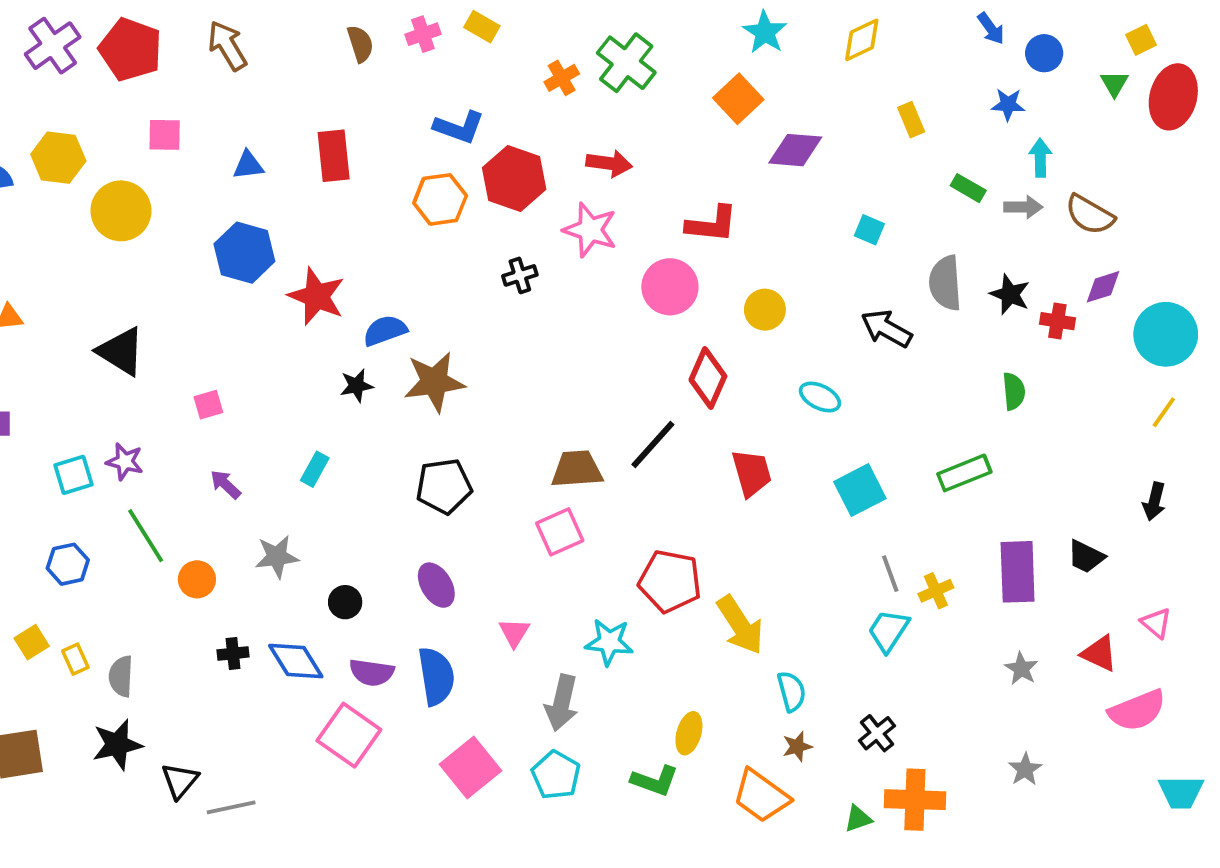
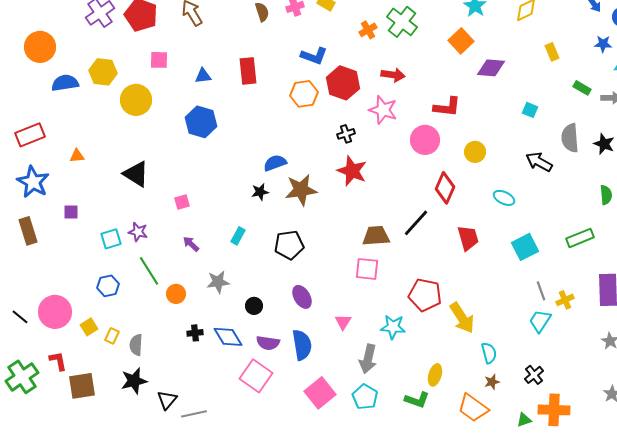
red star: (317, 296) -> (352, 171), moved
black pentagon: (444, 486) -> (289, 245), moved
pink square: (560, 532) -> (367, 269), turned 30
yellow rectangle: (75, 659) -> (112, 336), turned 49

